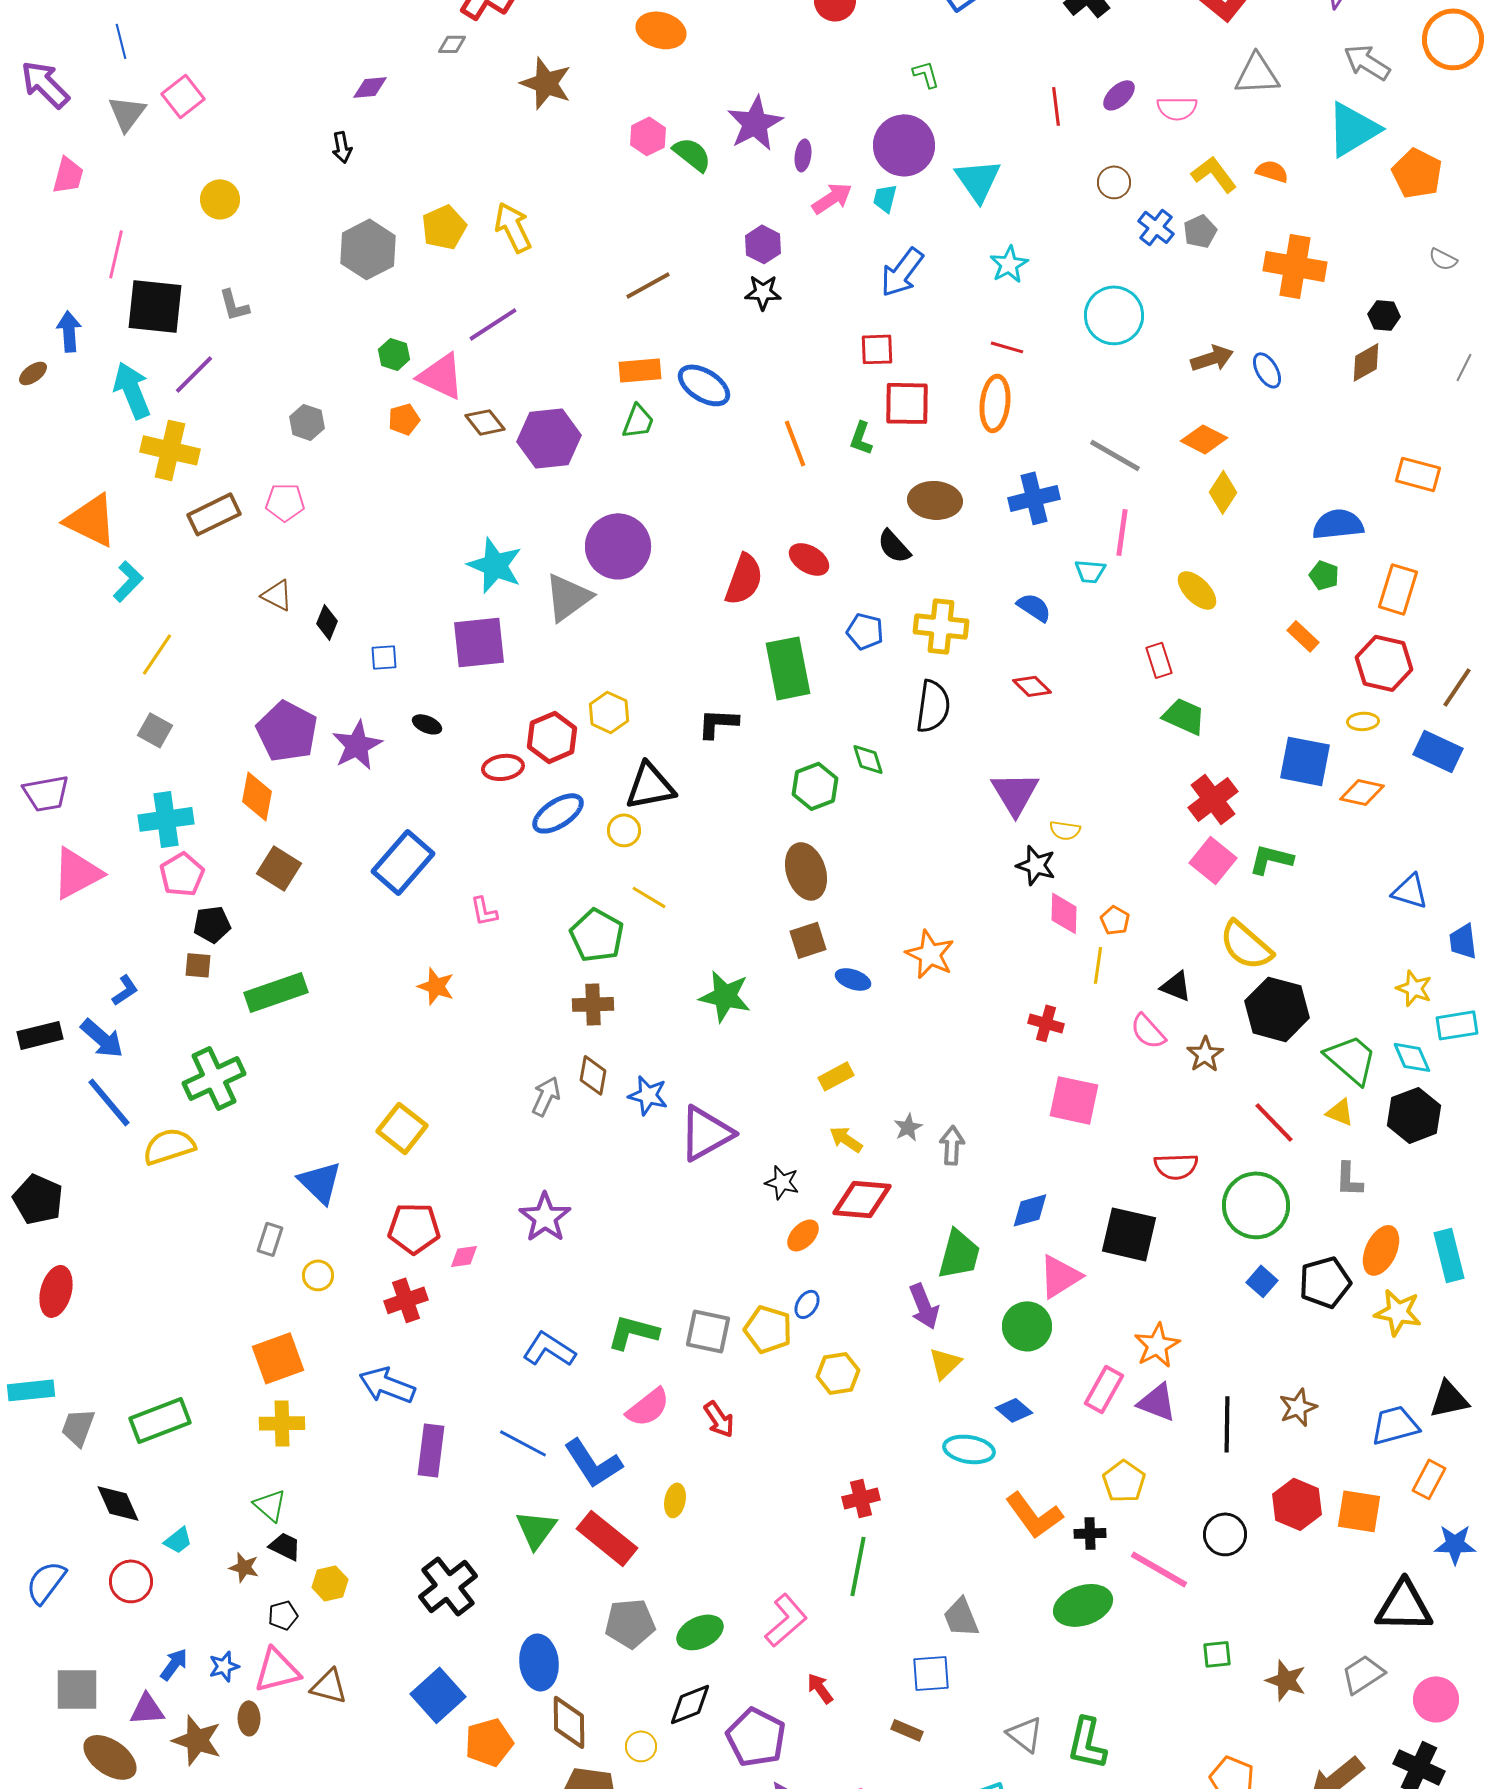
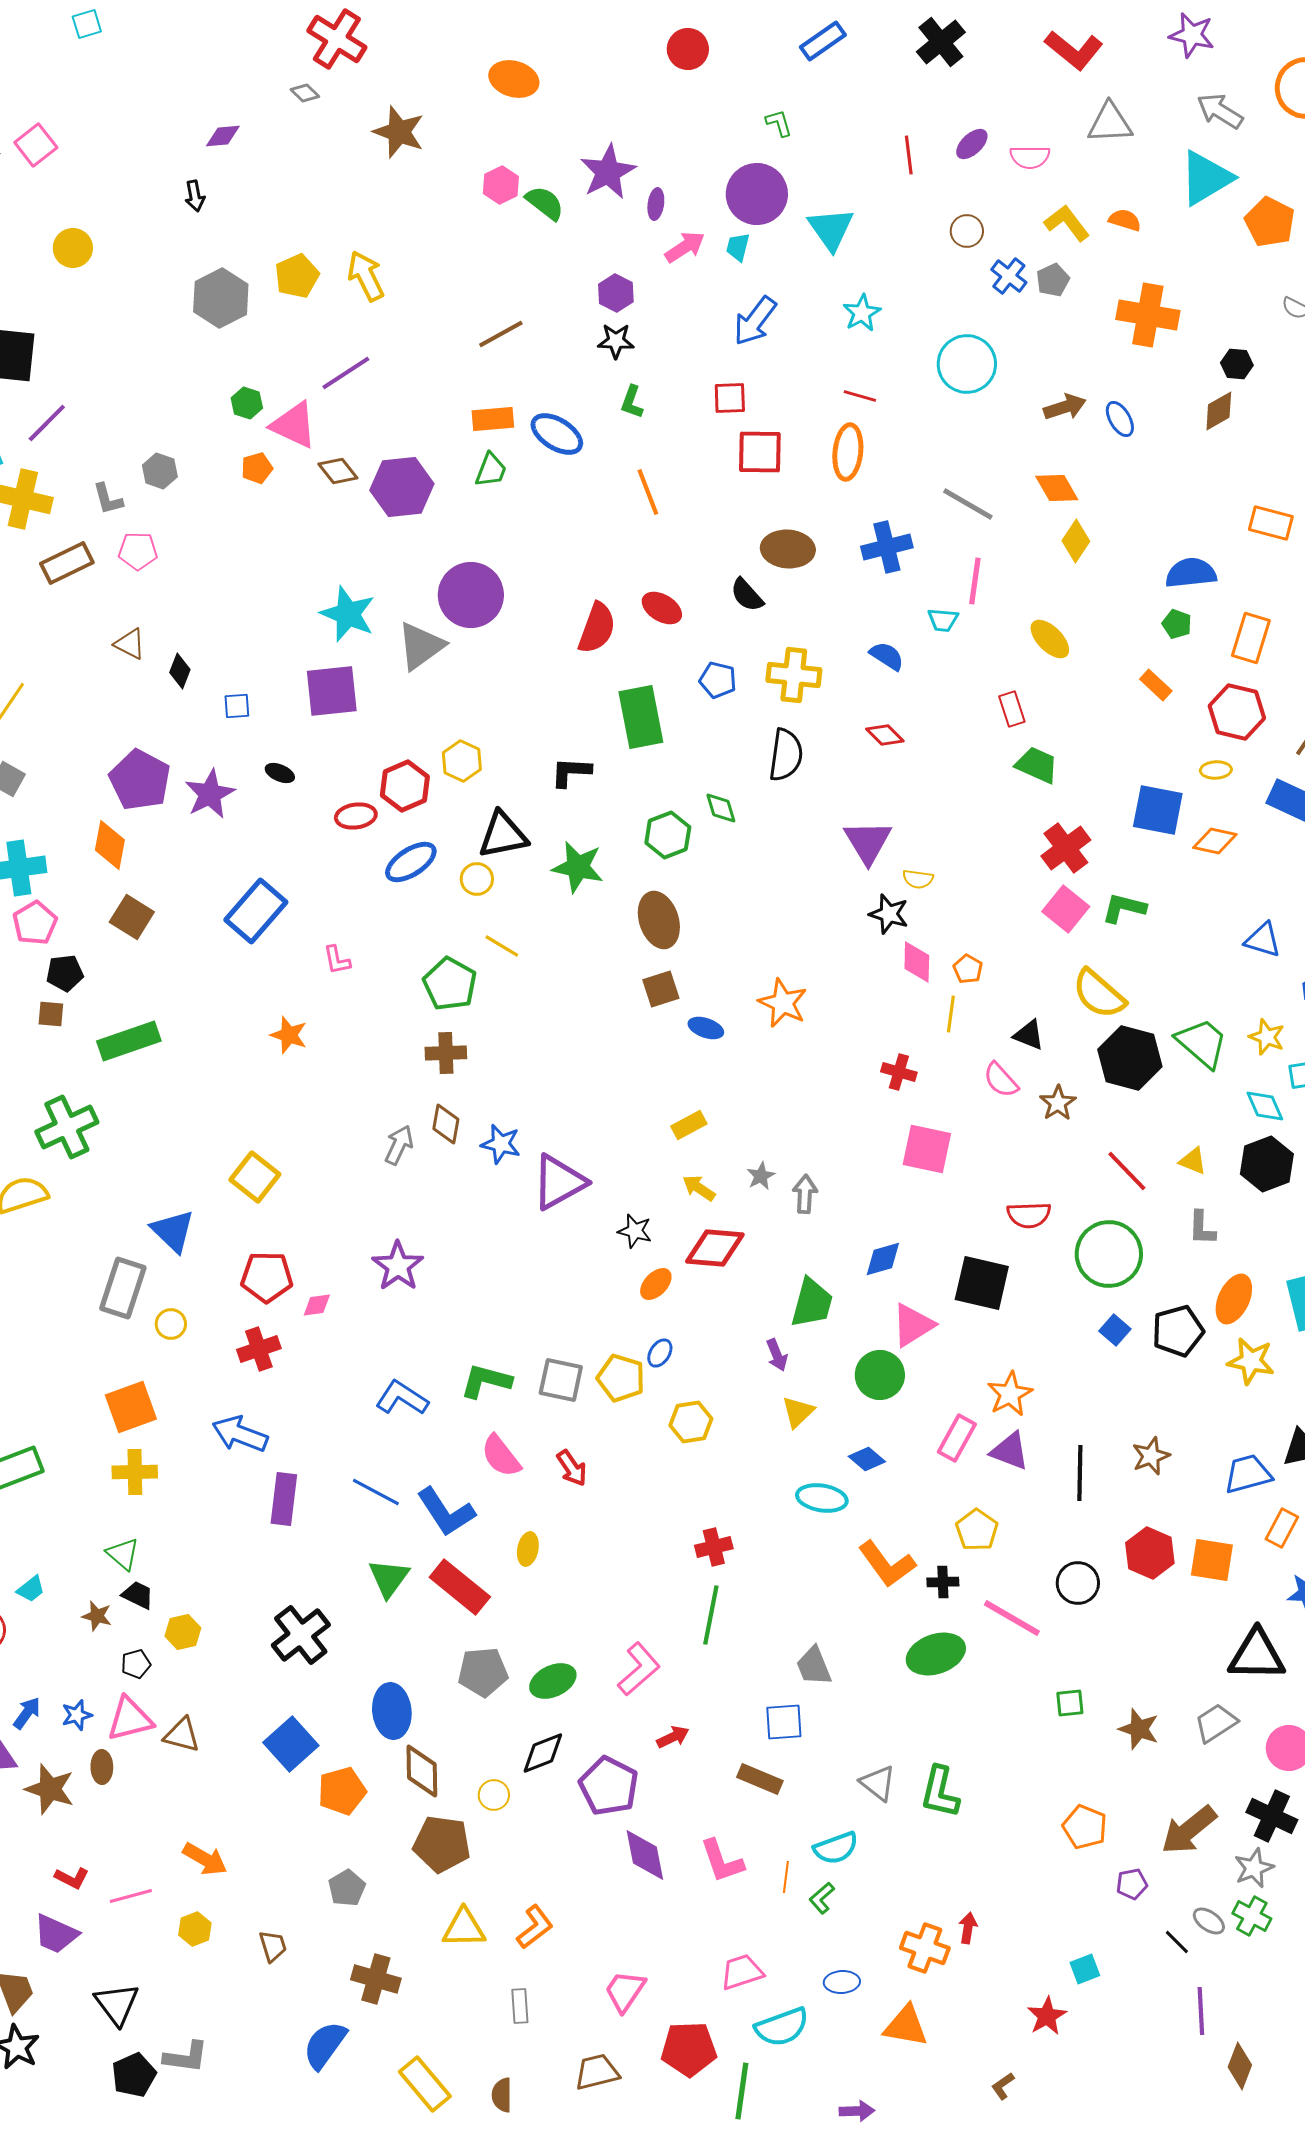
gray diamond: (452, 44) -> (305, 93), turned 44
gray L-shape: (234, 305) -> (108, 499), moved
green L-shape: (861, 438) -> (632, 402), moved
orange diamond: (1204, 439) -> (1057, 488), turned 33
green star: (725, 996) -> (578, 867), moved
green trapezoid: (1351, 1059) -> (1202, 1043), moved
gray rectangle: (270, 1239) -> (123, 1288), size x1.8
purple arrow: (924, 1306) -> (777, 1355), size x0.7
pink semicircle: (648, 1407) -> (501, 1456), turned 90
red arrow: (820, 1688) -> (673, 1737), turned 100
brown rectangle: (907, 1730) -> (760, 1779), size x1.4

